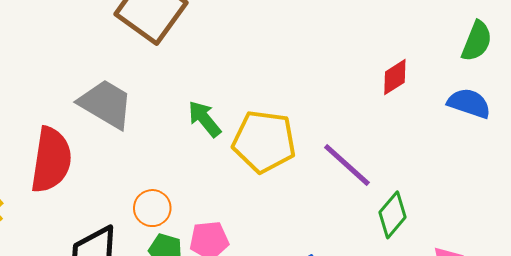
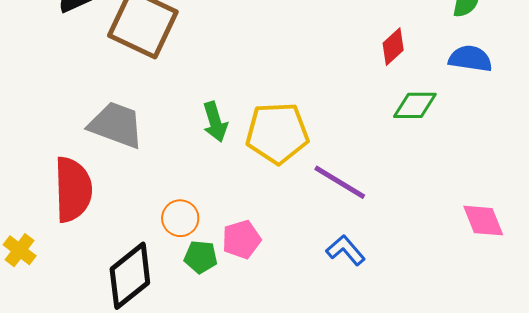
green arrow: (205, 119) -> (215, 122), turned -147
purple line: (347, 165) -> (340, 182), moved
green diamond: (393, 215) -> (415, 105), moved, turned 60

